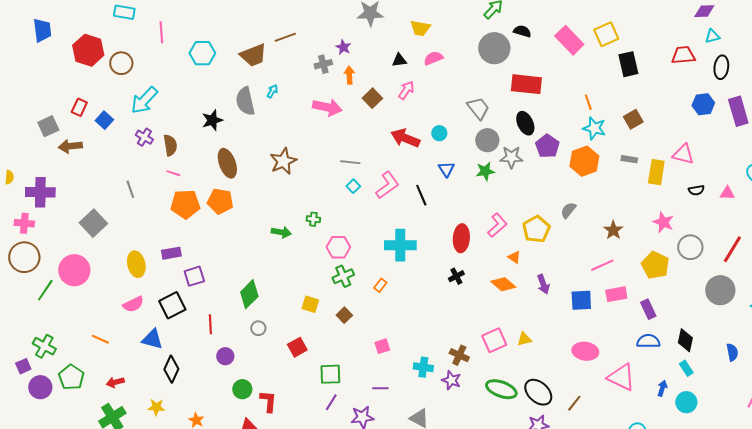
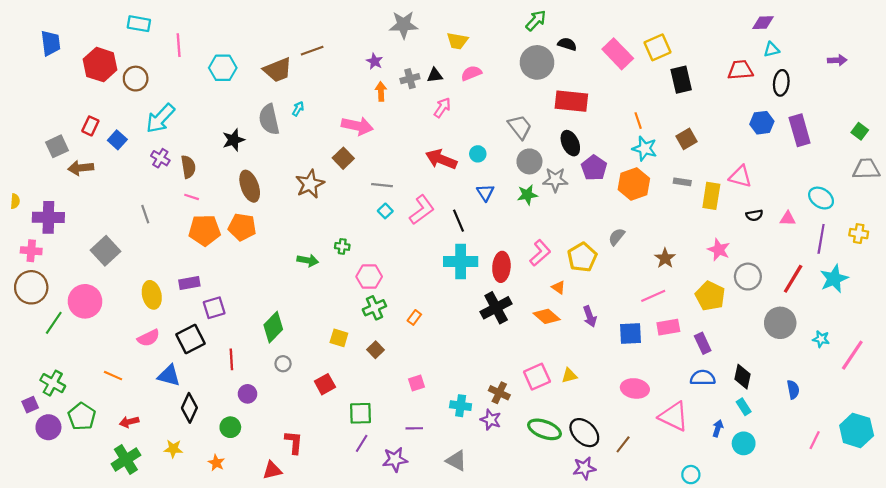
gray cross: (323, 64) -> (410, 79), moved
brown square: (372, 98) -> (343, 158), moved
cyan cross: (400, 245) -> (461, 261), moved
black cross: (456, 276) -> (496, 308), size x1.8
green circle: (242, 389) -> (230, 427), moved

